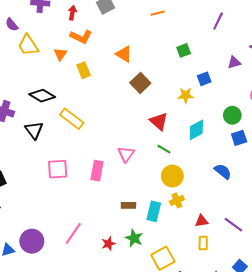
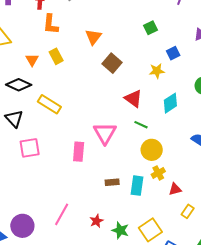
orange L-shape: (81, 37) -> (51, 24), turned 75
orange triangle: (60, 54) -> (32, 60), moved
orange triangle: (124, 54) -> (93, 37), turned 42
pink triangle: (126, 154) -> (105, 133), size x1.4
pink square: (58, 169) -> (30, 148), moved
red triangle: (202, 221) -> (175, 189), moved
green star: (134, 238) -> (120, 230), moved
yellow rectangle: (203, 243) -> (188, 211), turned 40

